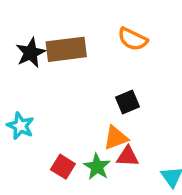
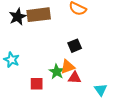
red square: (63, 167) -> (37, 84), turned -32
green star: (97, 167) -> (57, 72), moved

